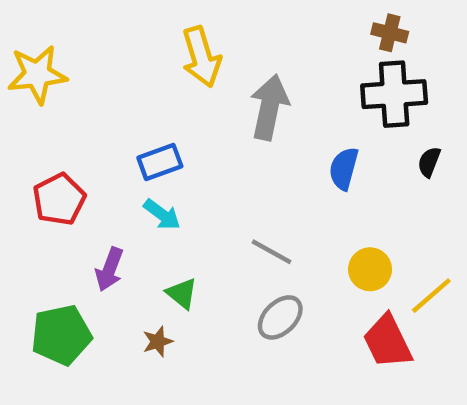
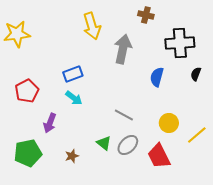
brown cross: (390, 33) -> (146, 15), moved
green triangle: (182, 293) -> (104, 143), moved
red trapezoid: (388, 342) -> (159, 156), moved

